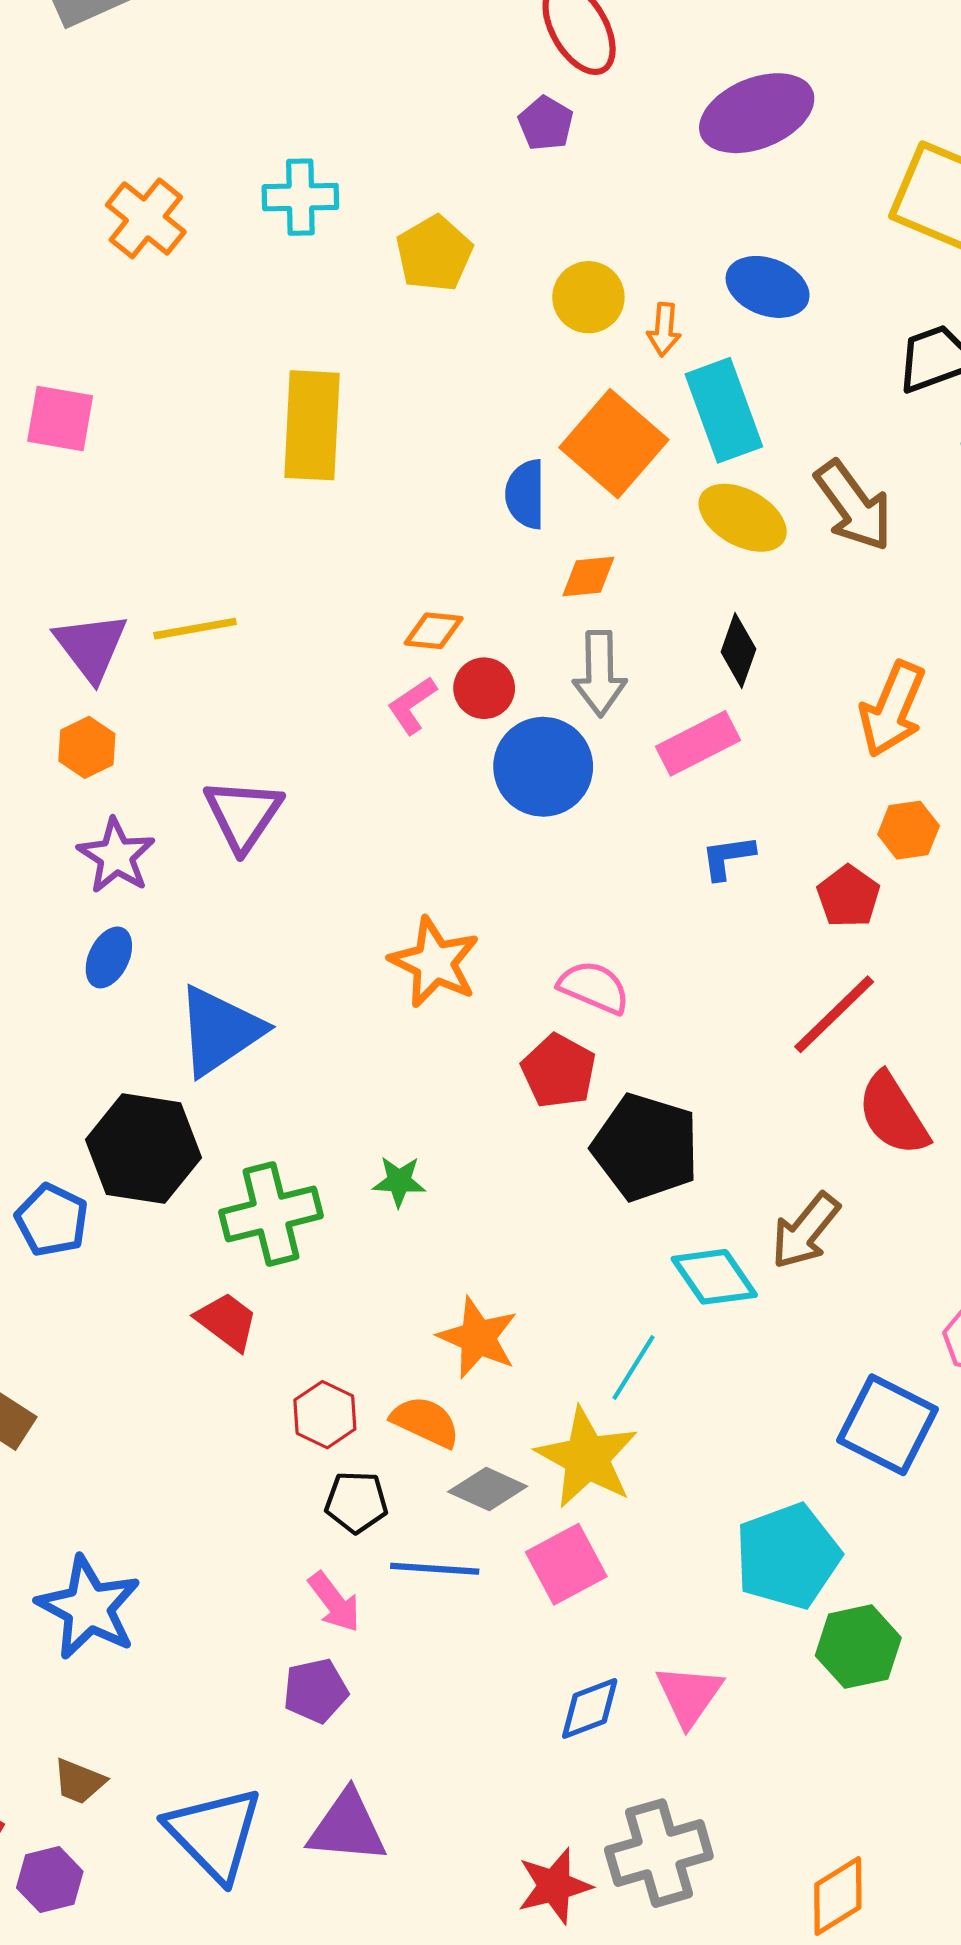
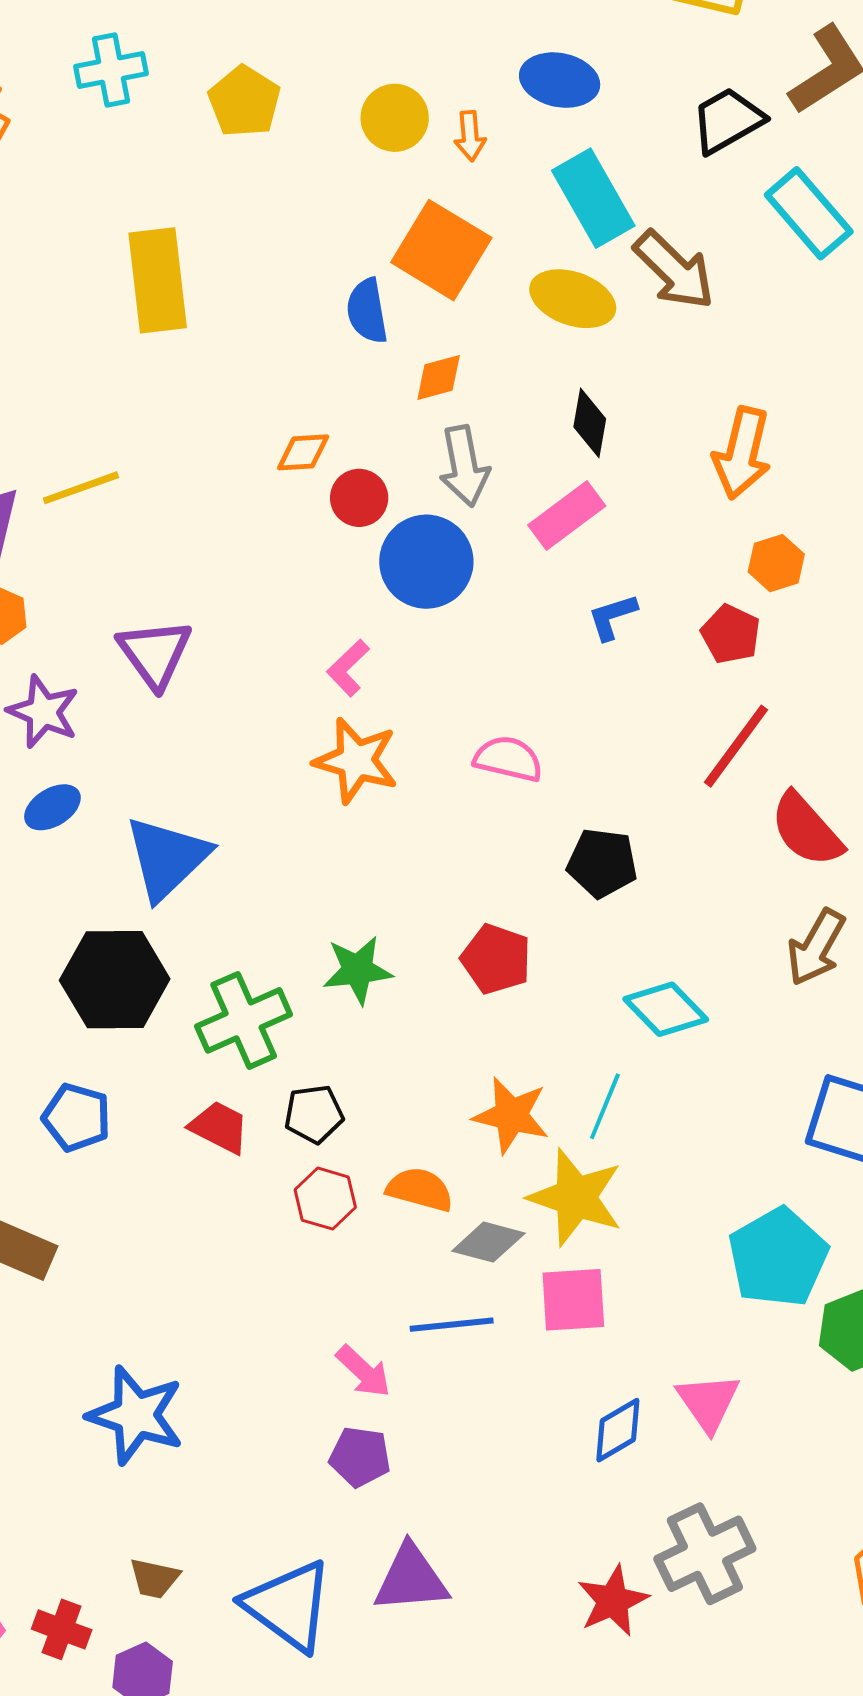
cyan rectangle: (724, 410) -> (593, 198), moved
pink L-shape: (412, 705) -> (348, 668), moved
blue ellipse: (109, 957) -> (52, 807), turned 42
red pentagon: (559, 1071) -> (496, 959), moved
black pentagon: (646, 1147) -> (602, 863), moved, size x0.7
green star: (399, 1181) -> (358, 970), size x1.4
blue pentagon: (52, 1220) -> (77, 1117), moved
brown arrow: (805, 1231) -> (816, 947), moved
orange star: (478, 1338) -> (511, 1115), moved
black pentagon: (356, 1502) -> (314, 1114), moved
pink square: (566, 1564) -> (573, 1300), turned 34
purple pentagon: (316, 1691) -> (360, 1457), turned 30

